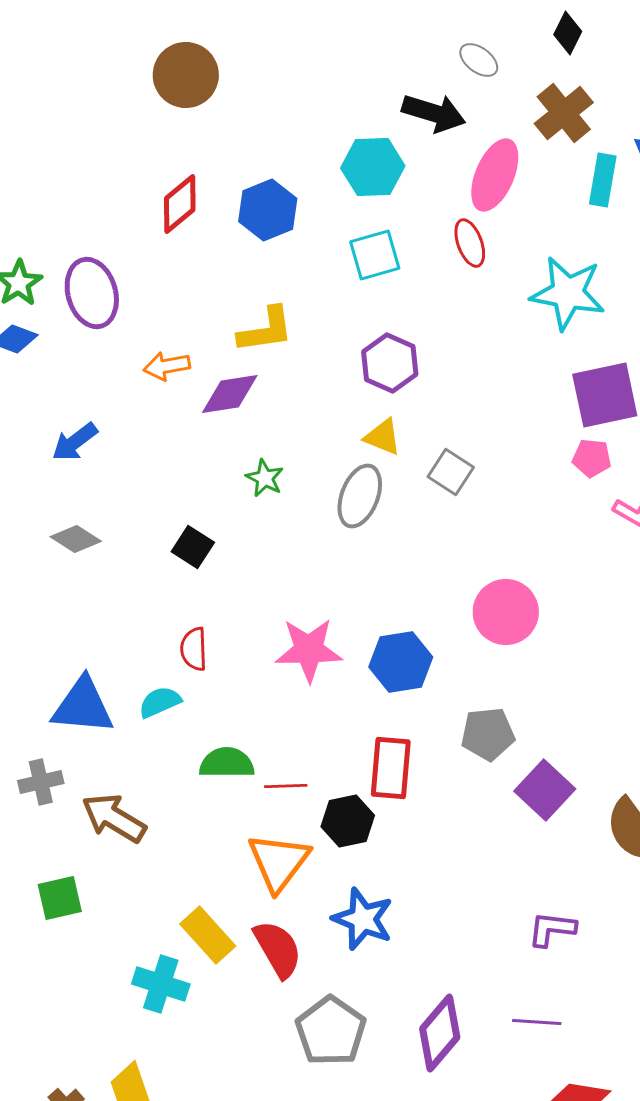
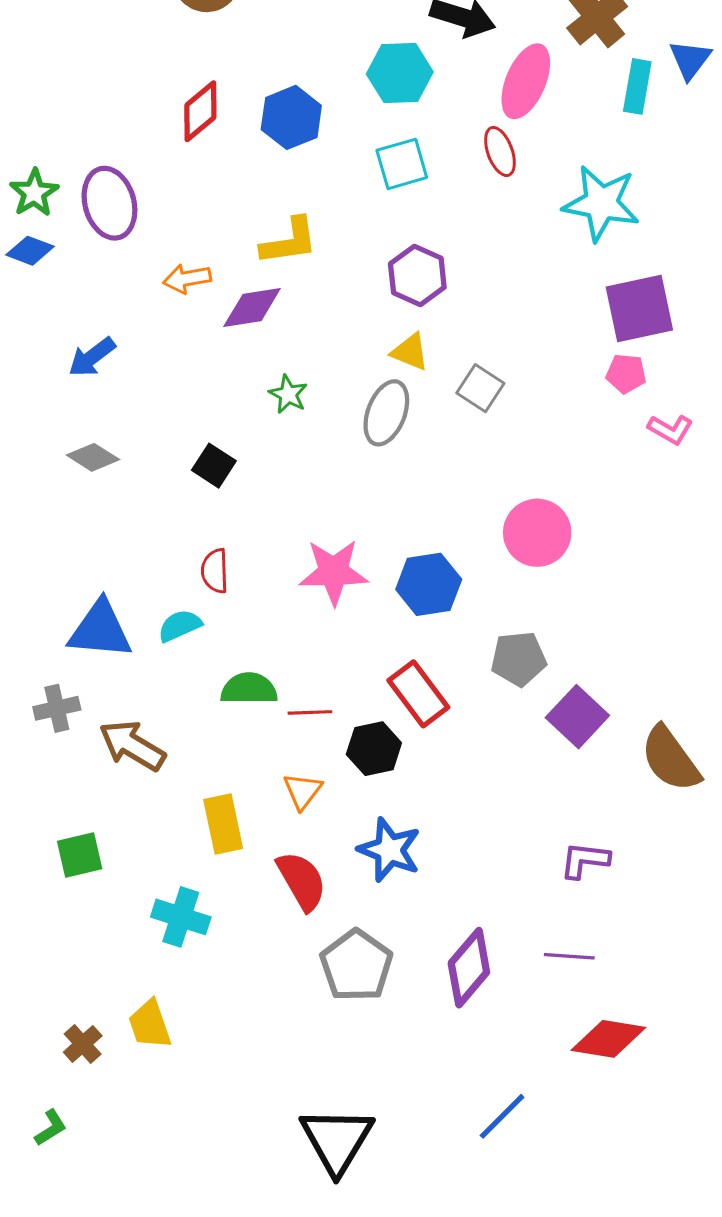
red rectangle: (391, 768) -> (418, 694), turned -42
orange triangle: (279, 862) -> (303, 791), size x0.6
green square: (60, 898) -> (80, 855), moved
yellow rectangle: (208, 935) -> (223, 824), moved, turned 30

